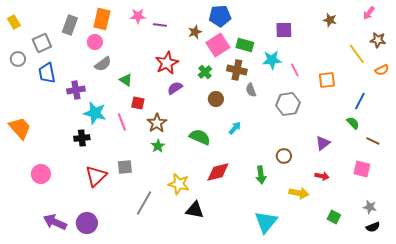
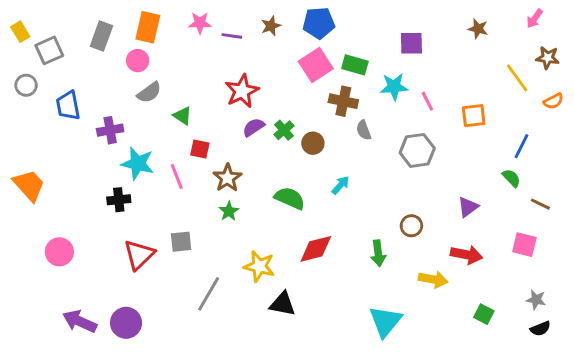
brown star: (195, 32) -> (271, 26), moved
gray square: (42, 43) -> (49, 50), moved
green cross: (205, 72) -> (284, 130), moved
red arrow: (322, 176) -> (466, 255), size x1.5

